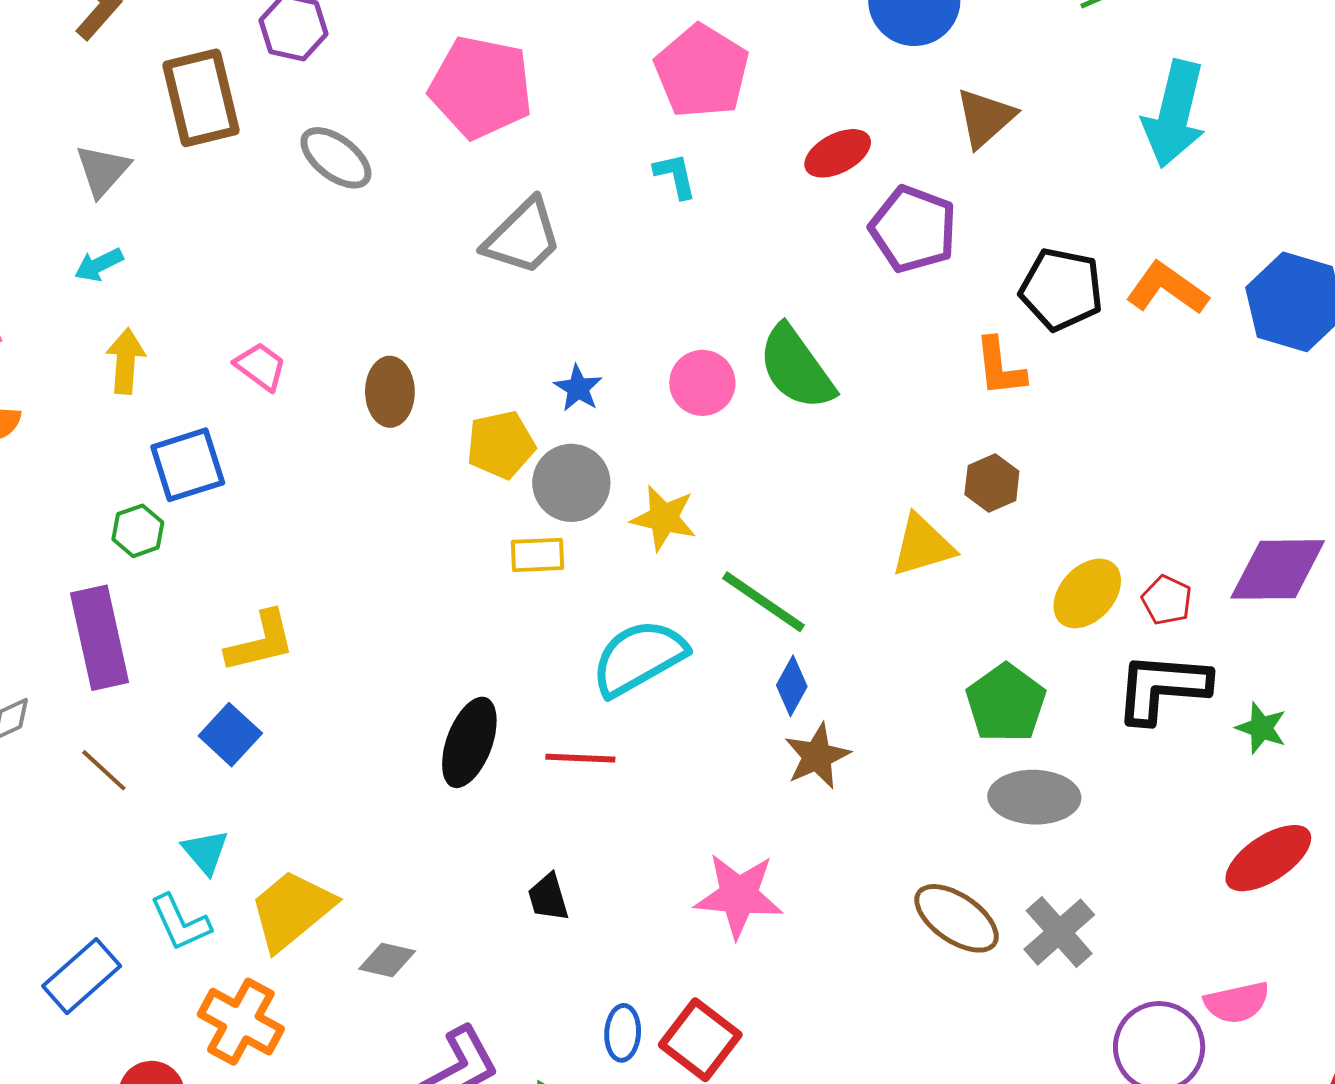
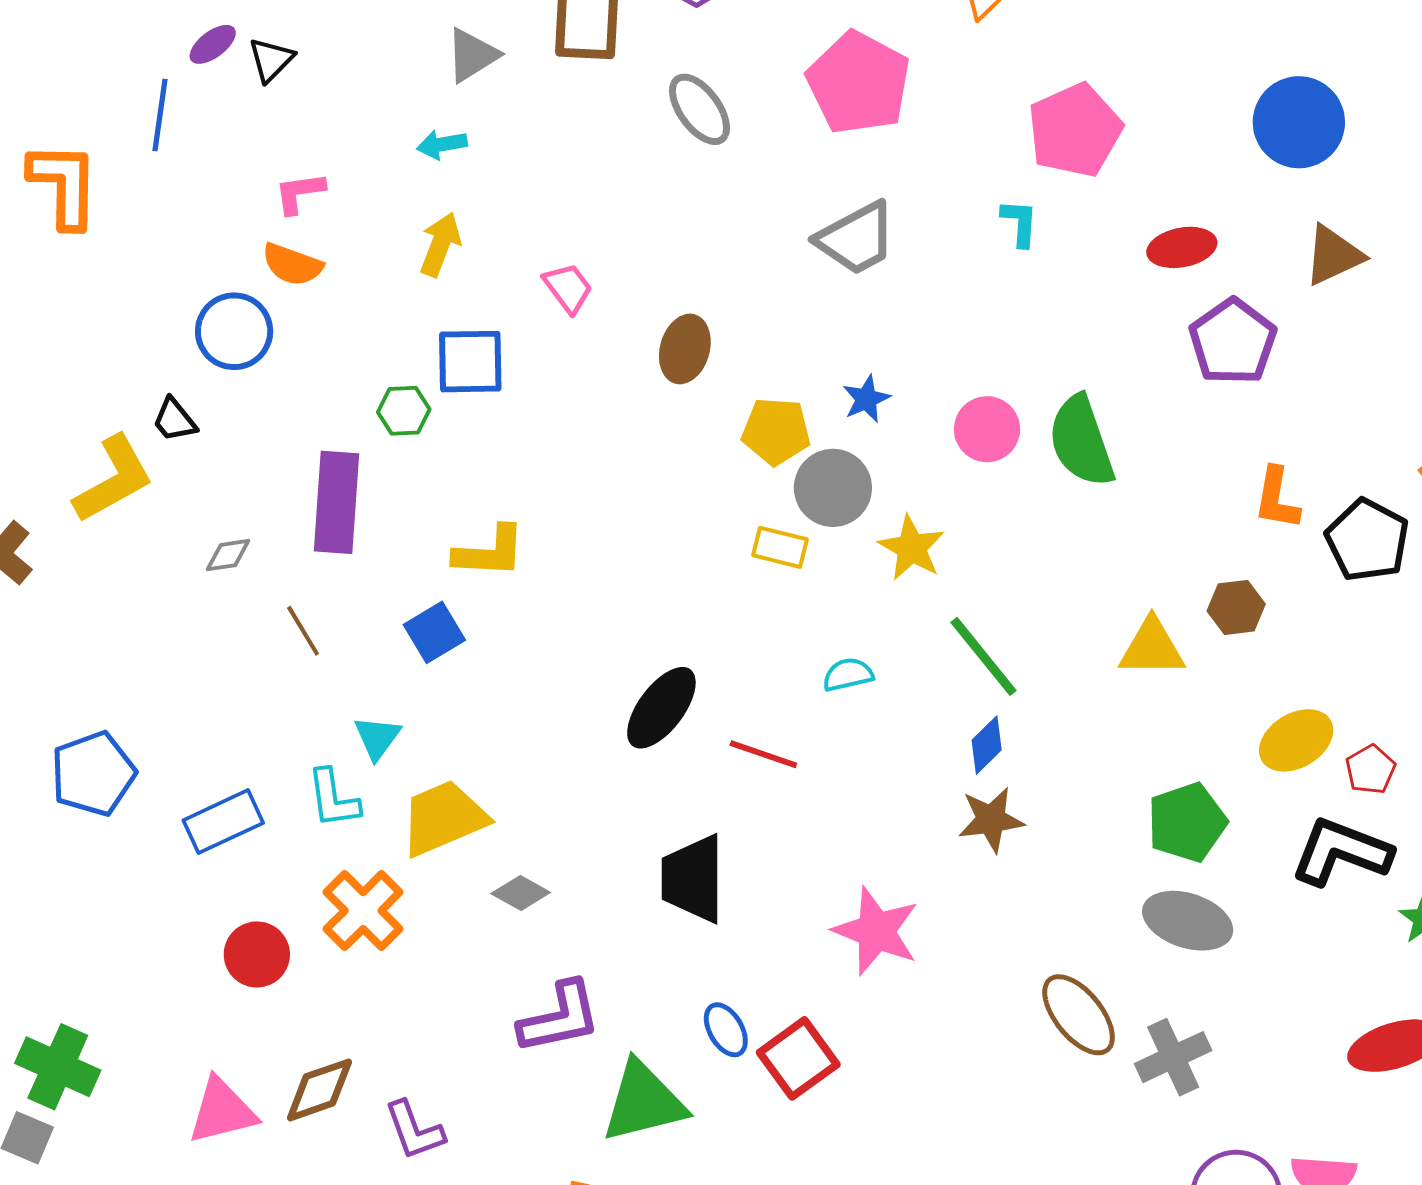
black pentagon: (1061, 289) -> (1367, 540), moved
cyan semicircle: (639, 658) -> (848, 674), size x0.5
black trapezoid: (548, 897) -> (693, 879), size x1.8
blue ellipse: (623, 1033) -> (726, 1030), turned -50

